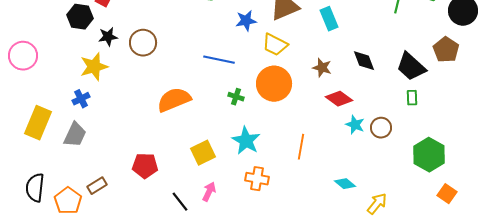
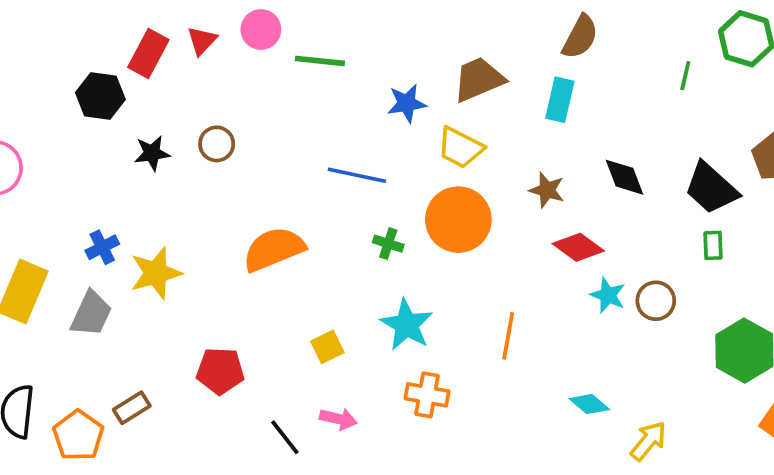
cyan rectangle: (329, 19) -> (560, 100), turned 35
black star: (108, 37) -> (152, 153), moved
brown circle: (143, 43) -> (217, 144), size x0.7
yellow star: (94, 67) -> (156, 273), moved
yellow square: (203, 153) -> (327, 347), size x0.7
pink arrow: (209, 192) -> (338, 419), turned 78

